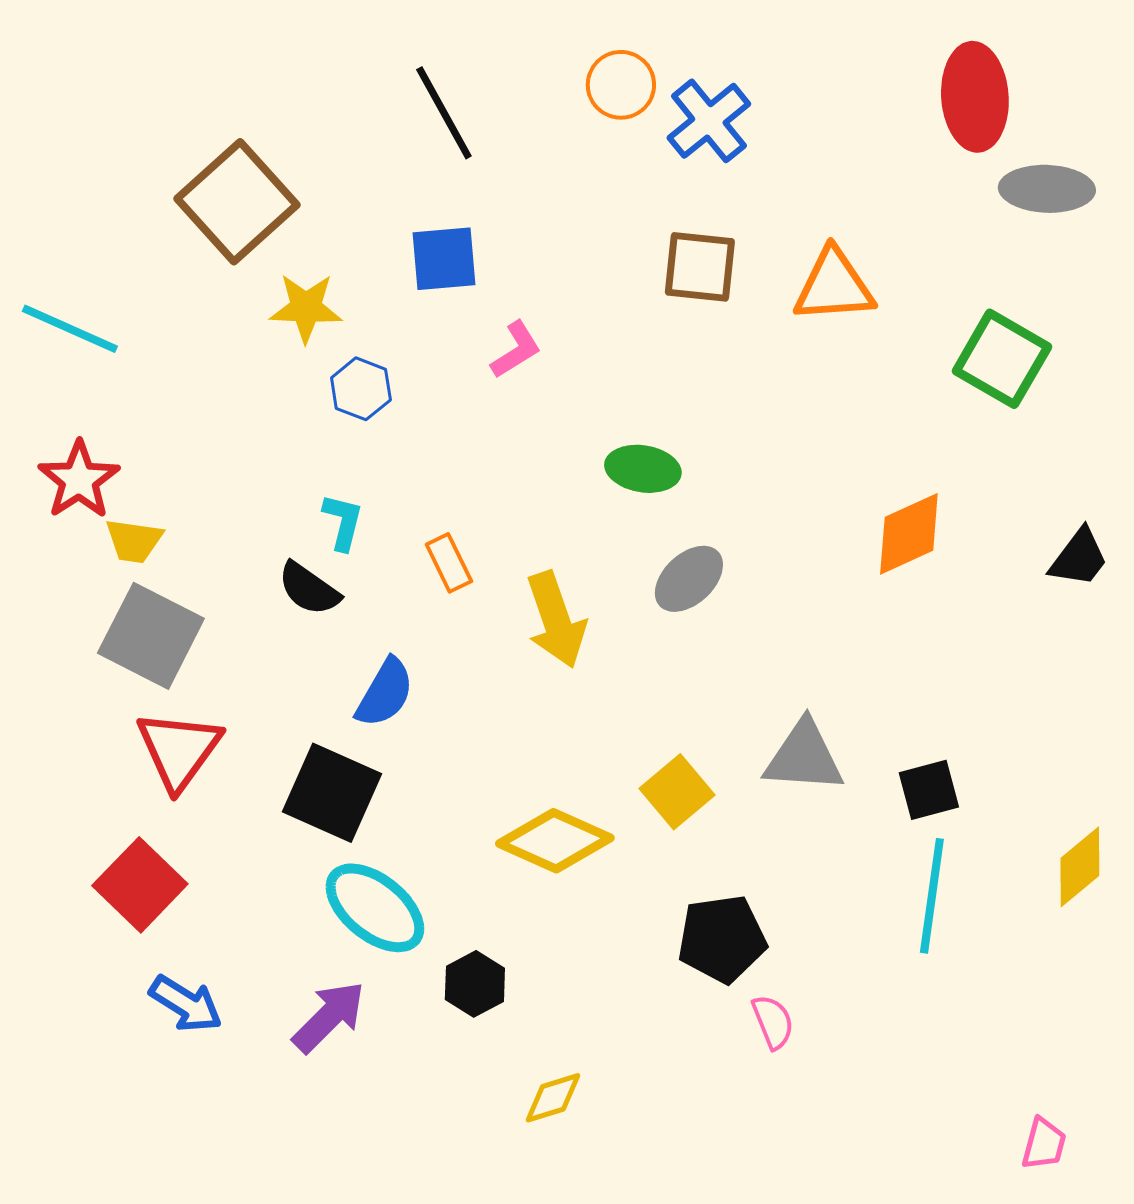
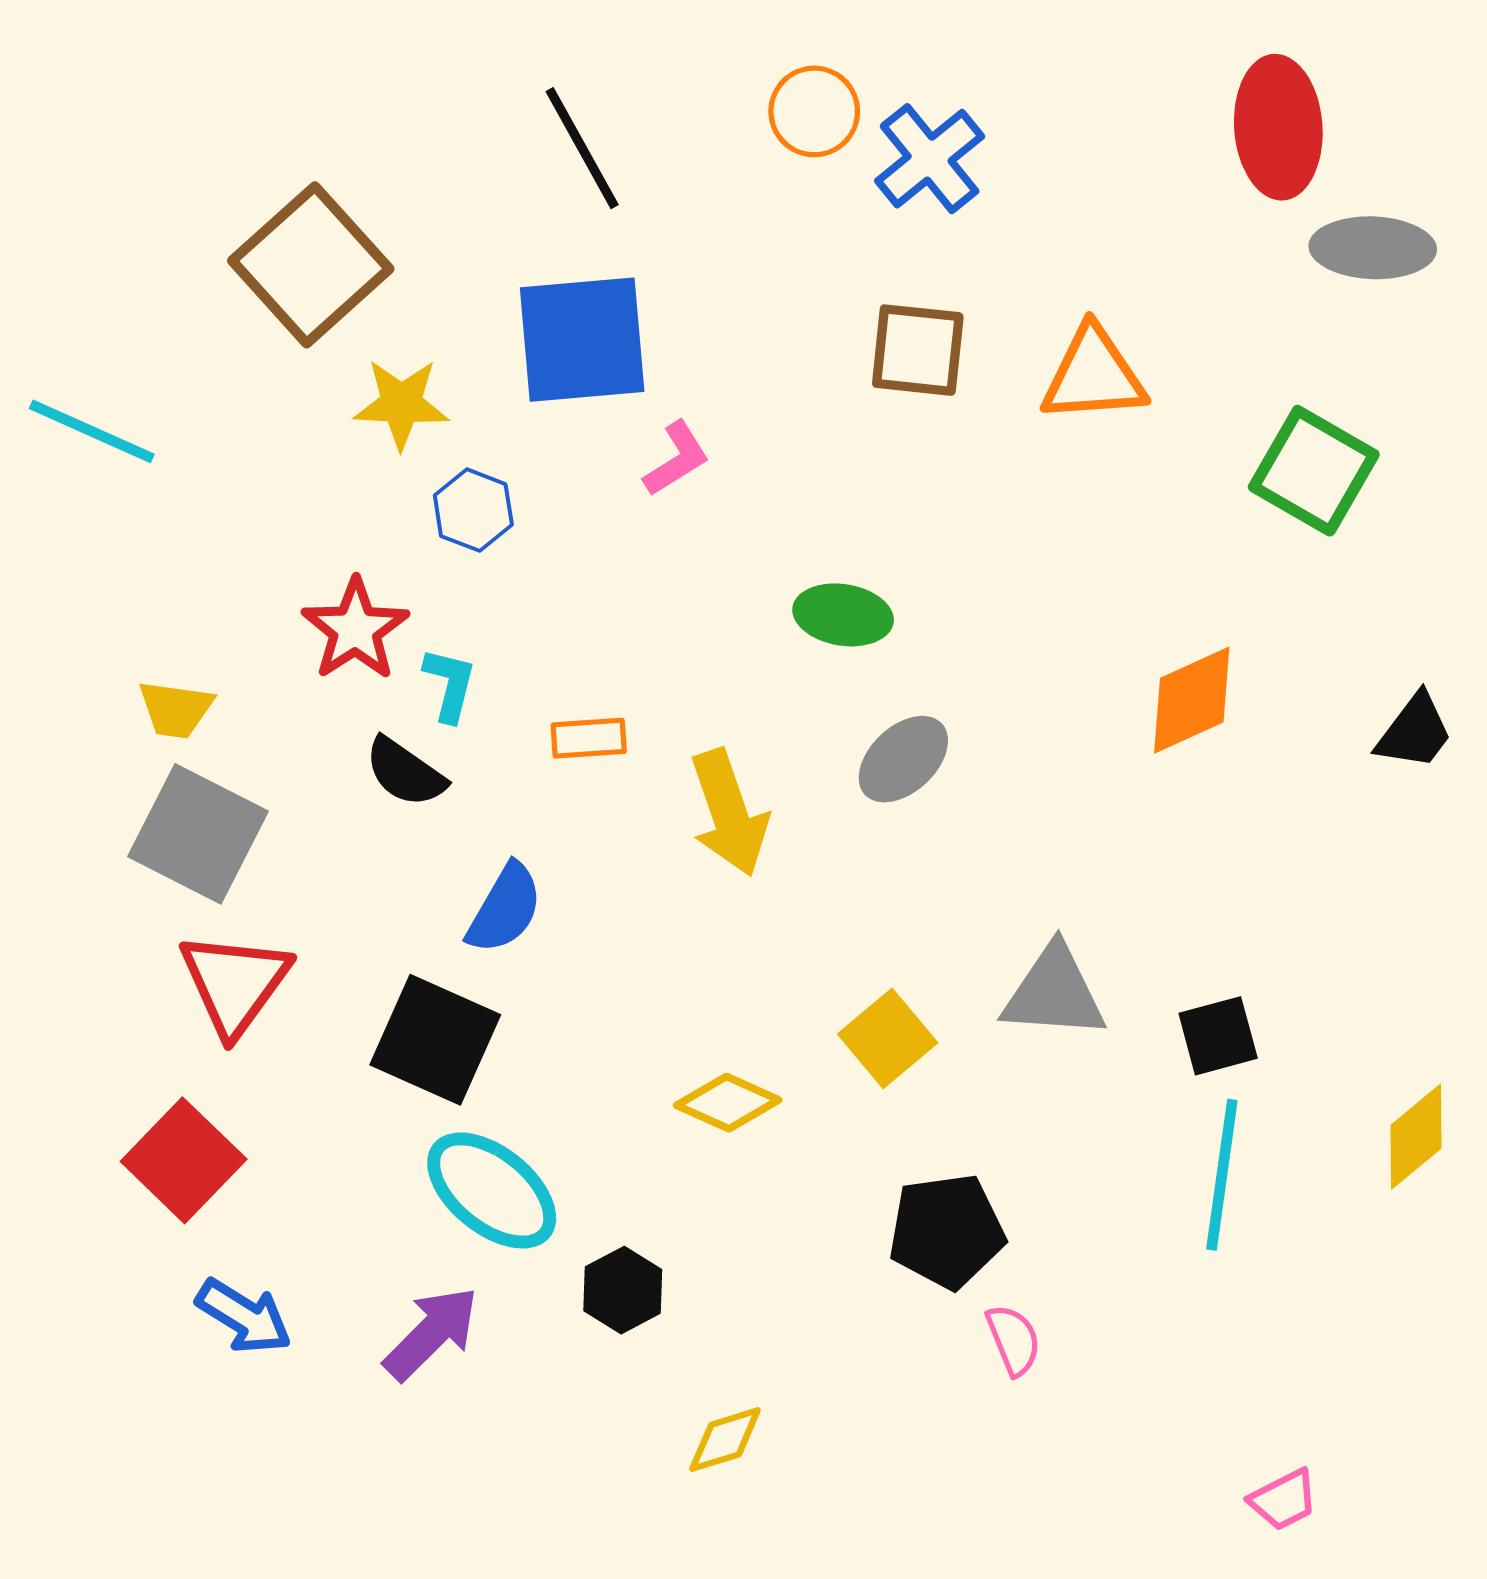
blue square: (444, 259) -> (582, 340), size x1.5
red star: (79, 480) -> (355, 629), moved
orange rectangle: (449, 563) -> (589, 738), turned -68
yellow diamond: (555, 841) -> (728, 1103), size x0.7
pink trapezoid: (1044, 1144) -> (1284, 1500), moved, turned 48

